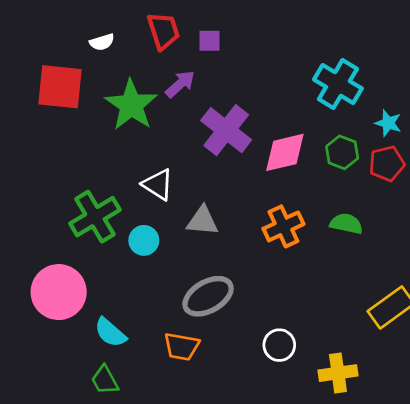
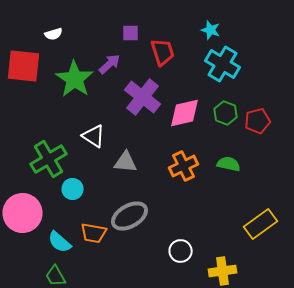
red trapezoid: (163, 31) -> (163, 52), moved
cyan star: (388, 123) -> (211, 30), moved
cyan circle: (144, 240) -> (73, 189), moved
orange trapezoid: (182, 347) -> (94, 233), moved

